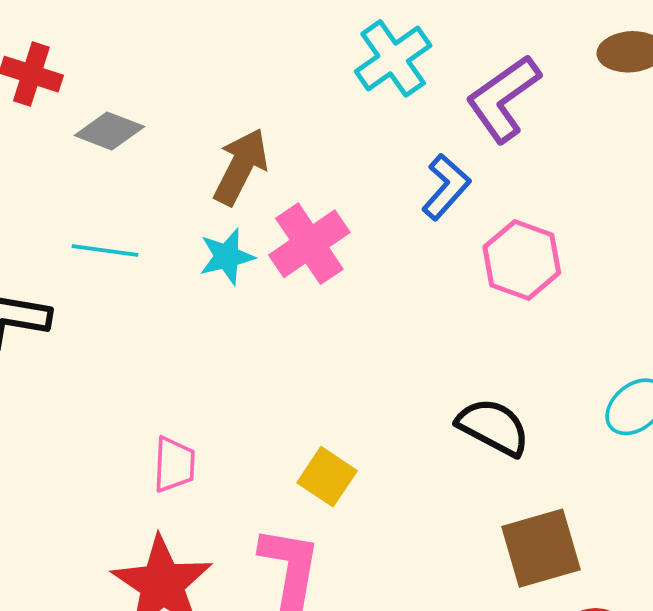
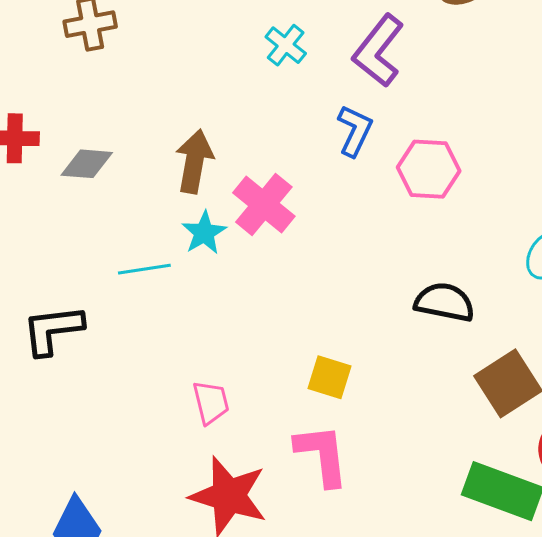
cyan cross: (393, 58) -> (286, 45), size x0.7
cyan line: (105, 250) -> (144, 269), moved

